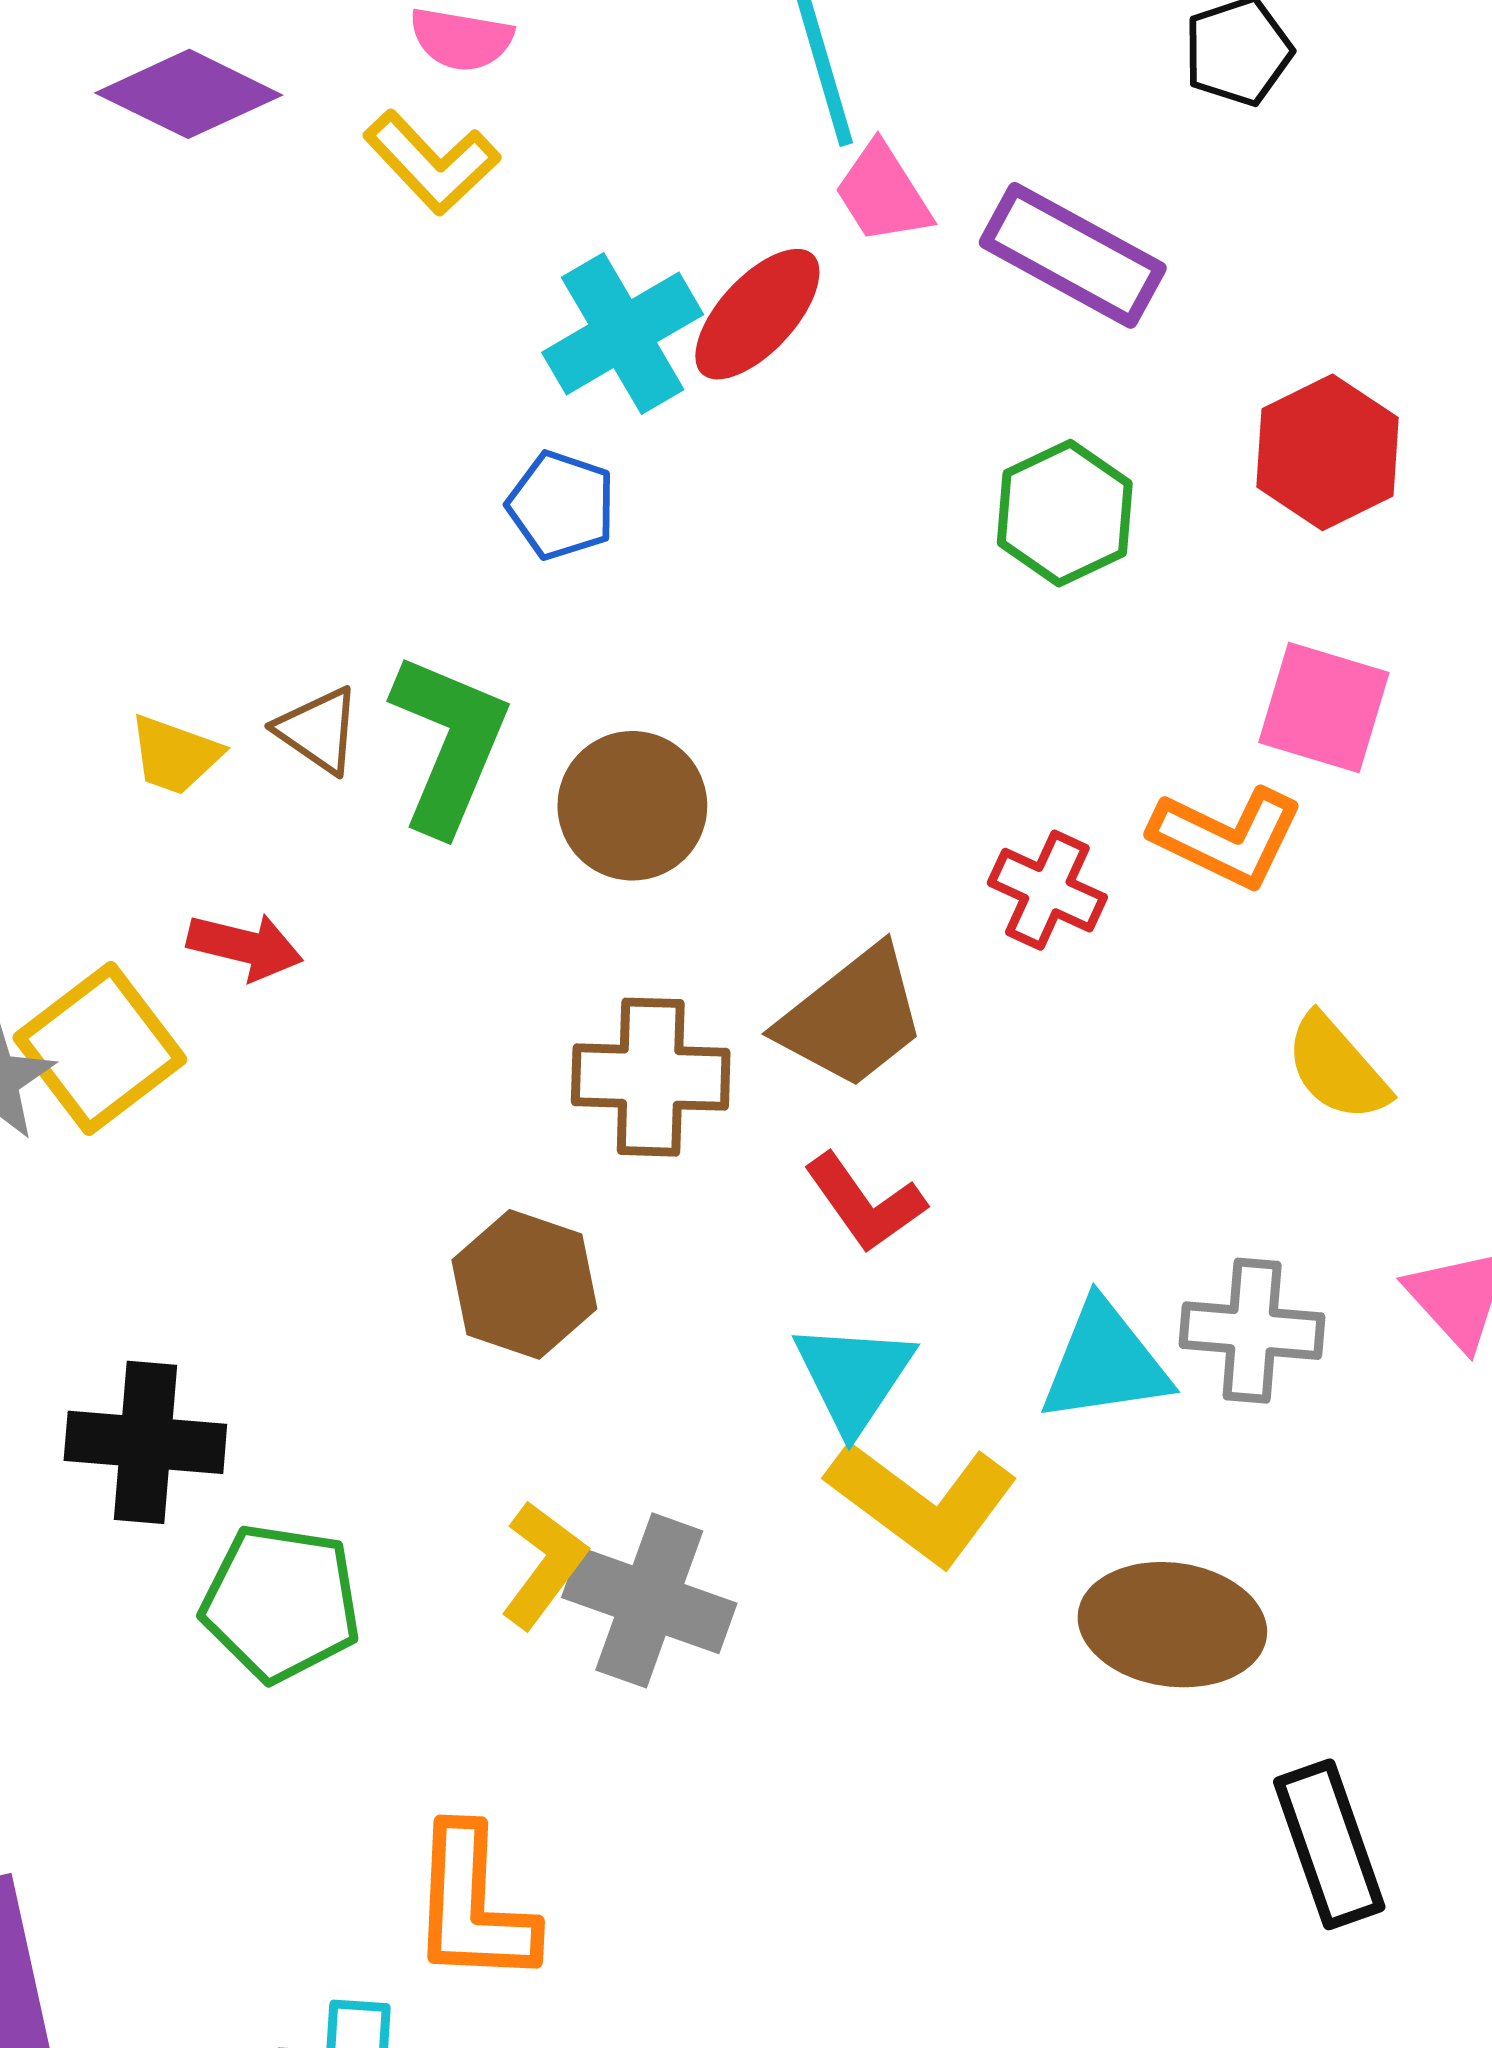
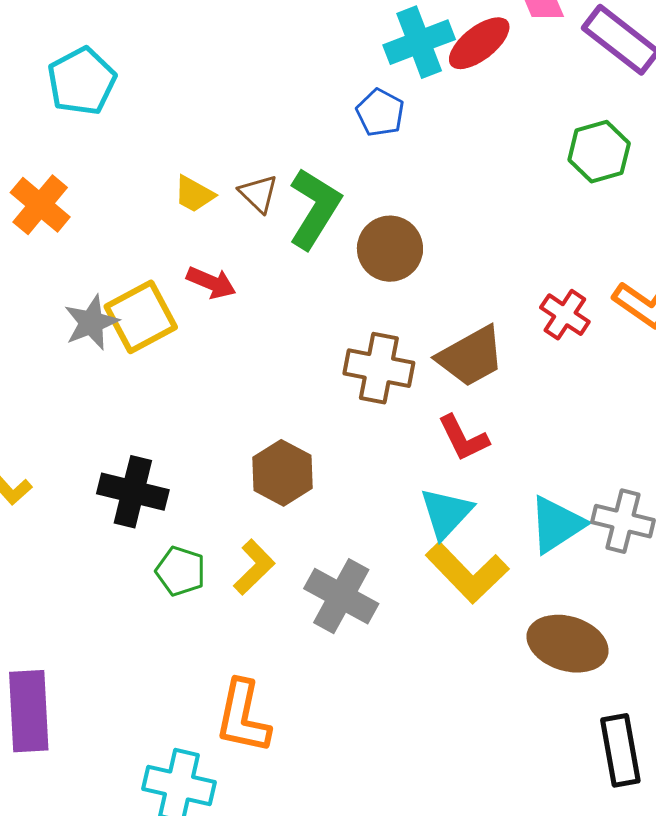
brown hexagon: (524, 1284) -> (282, 473), moved
cyan triangle: (1105, 1362) -> (557, 525), turned -34
yellow L-shape: (544, 1565) -> (254, 567), moved
green pentagon: (281, 1603) -> (181, 571), size x0.7

